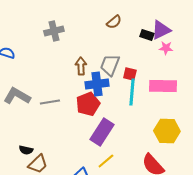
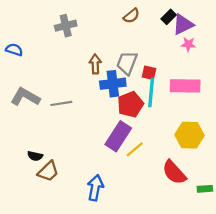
black rectangle: (147, 35) -> (169, 17), moved, turned -64
red pentagon: (88, 104) -> (130, 104), moved
yellow line: (106, 161) -> (135, 149), moved

